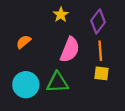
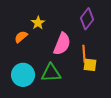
yellow star: (61, 15) -> (38, 23), moved
orange line: (100, 51) -> (84, 54), moved

